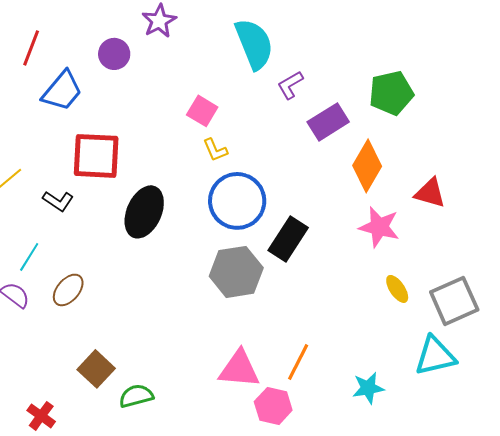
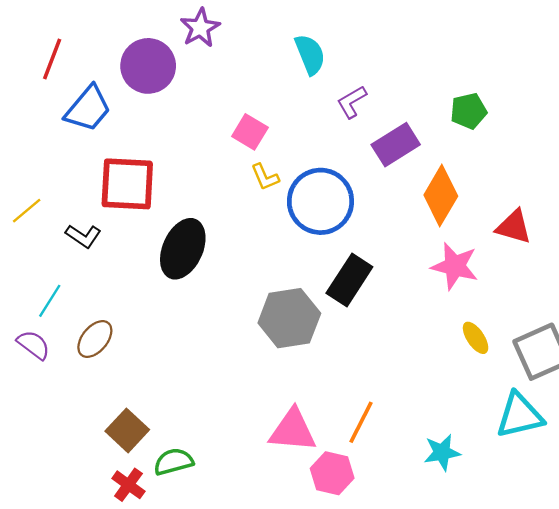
cyan semicircle: (254, 44) -> (310, 54), size x0.7
purple circle: (114, 54) -> (148, 66), size x1.5
green pentagon: (391, 93) -> (469, 111), size x0.7
blue circle: (237, 201) -> (320, 201), moved
red cross: (41, 416) -> (128, 485), moved

